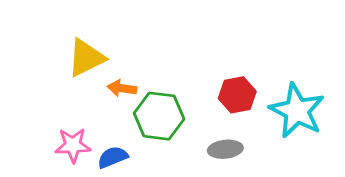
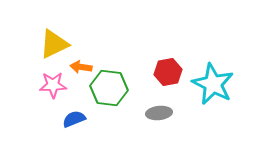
pink star: (73, 145) -> (53, 85), moved

